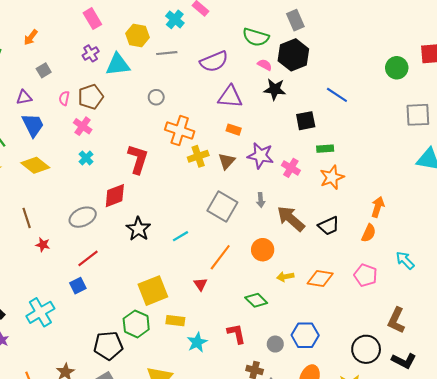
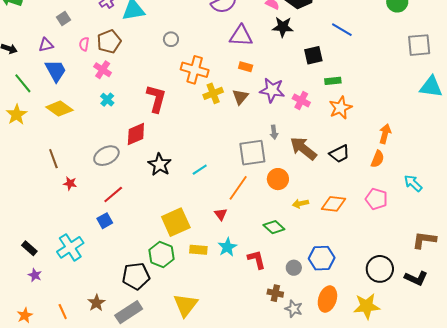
gray square: (222, 207) -> (252, 153), moved, turned -36
brown L-shape: (396, 320) -> (424, 240), moved, turned 75
cyan star: (197, 342) -> (227, 247), moved

